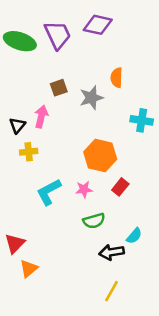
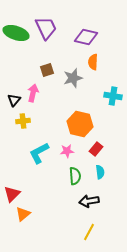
purple diamond: (98, 25) -> (86, 37), moved
green semicircle: (94, 221) -> (75, 176), turned -78
cyan semicircle: (134, 236) -> (100, 172), moved, turned -48

